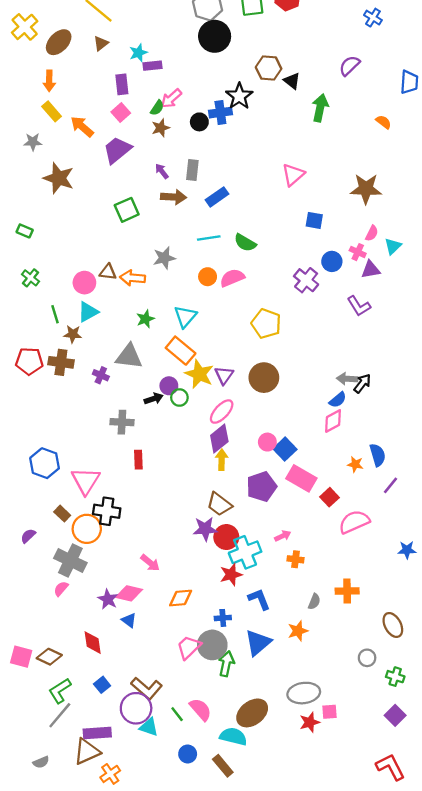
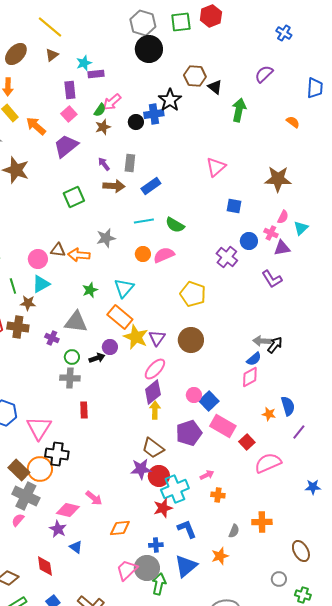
green circle: (179, 397) -> (72, 357), moved
brown rectangle: (62, 514) -> (19, 470), moved, size x1.5
pink diamond: (129, 593) -> (68, 510), moved

